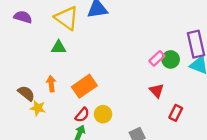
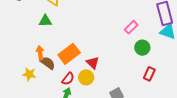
green circle: (171, 59) -> (142, 48), moved
red triangle: (157, 91) -> (93, 63), moved
brown semicircle: (26, 93) -> (48, 63), moved

